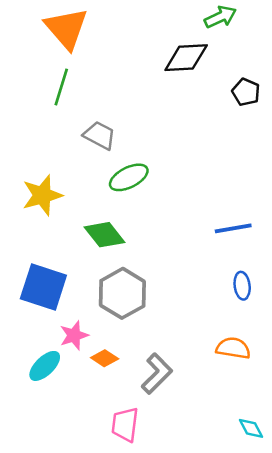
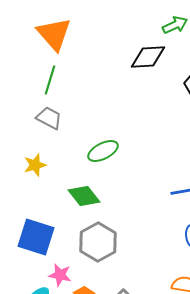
gray trapezoid: (99, 135) -> (49, 118), moved
yellow star: (42, 195) -> (35, 165), size x0.7
pink star: (74, 335) -> (60, 275), turned 30

